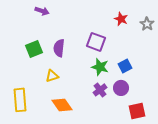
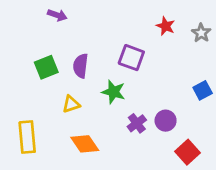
blue square: (125, 66) -> (203, 90), moved
green star: (100, 67) -> (113, 92), moved
red square: (137, 111) -> (187, 152), turned -30

